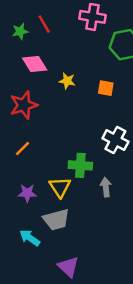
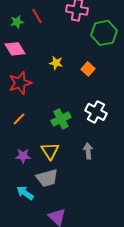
pink diamond: (35, 64) -> (15, 49), moved
orange square: (106, 88) -> (88, 69), turned 32
green cross: (80, 165) -> (61, 119), moved, turned -30

